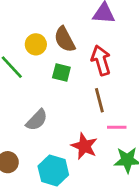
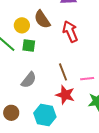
green square: (61, 73) -> (29, 46), moved
brown line: (99, 100) -> (63, 72), moved

